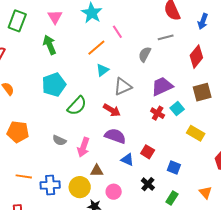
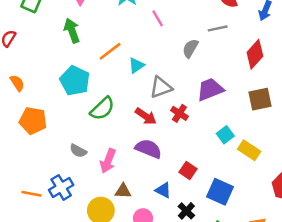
orange line: (96, 48) -> (110, 51), moved
cyan pentagon: (54, 85) -> (75, 81), turned -30
cyan square: (177, 109) -> (225, 135), moved
red cross: (158, 113) -> (179, 113), moved
orange pentagon: (18, 132) -> (33, 121), moved
blue triangle: (127, 160) -> (163, 190), moved
blue square: (174, 167) -> (220, 192), size x1.5
blue cross: (50, 185) -> (61, 187), moved, turned -30

